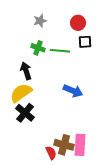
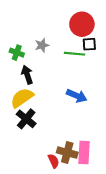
gray star: (40, 21) -> (42, 45), moved
red circle: (78, 23) -> (82, 24), size x1.5
green cross: (38, 48) -> (17, 53), moved
green line: (60, 51) -> (75, 54), moved

